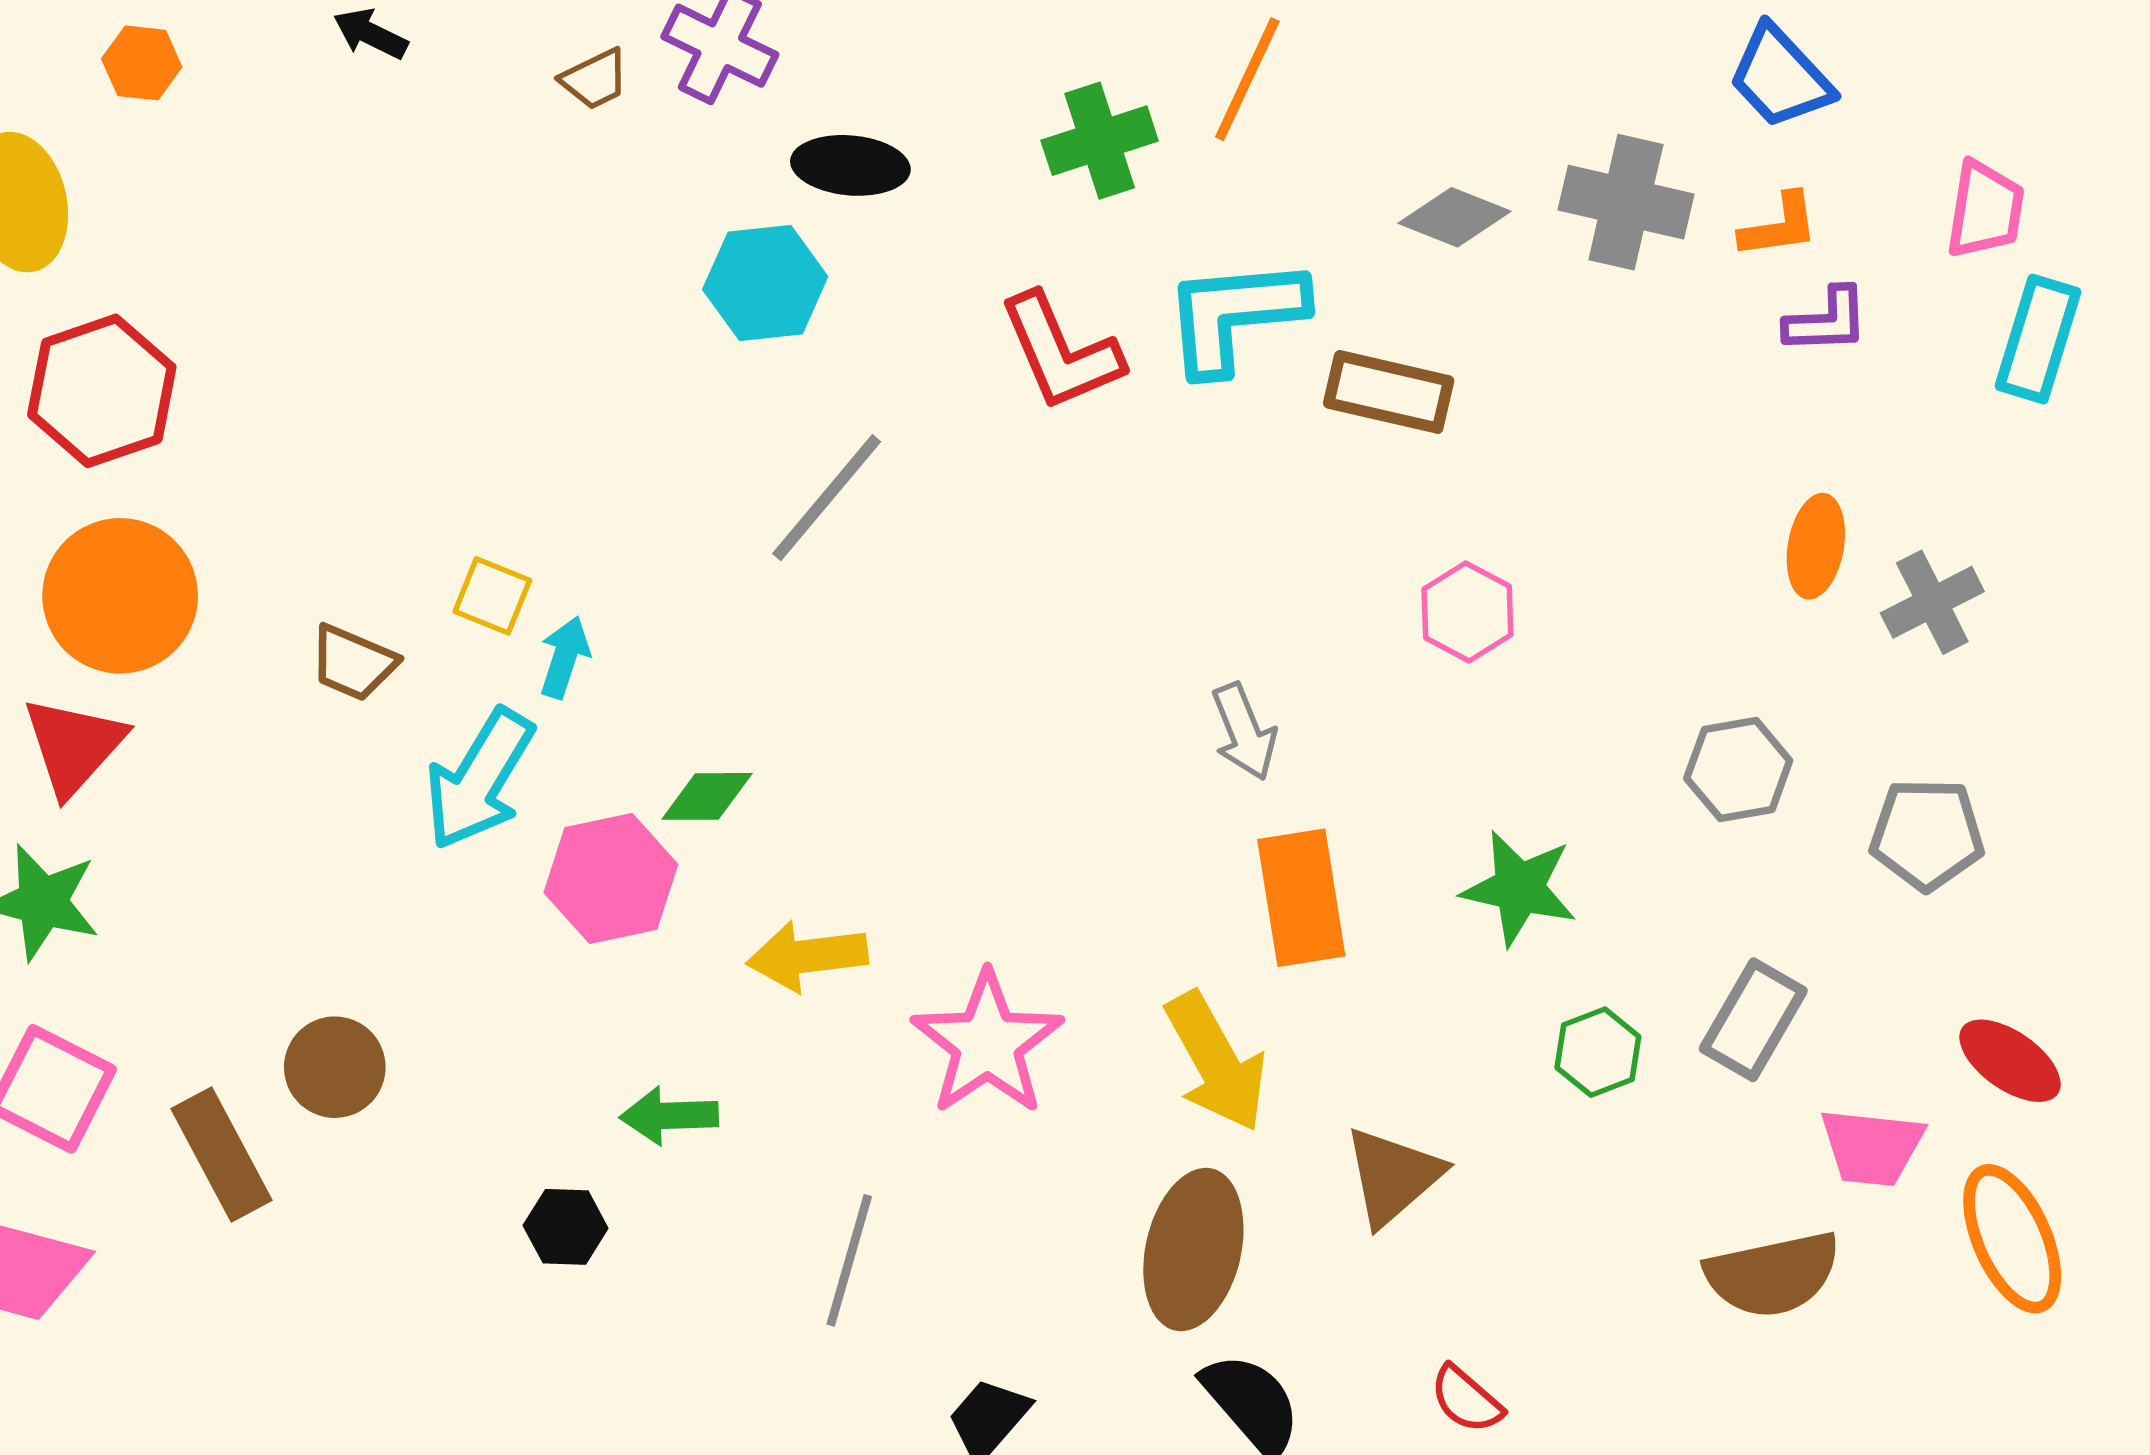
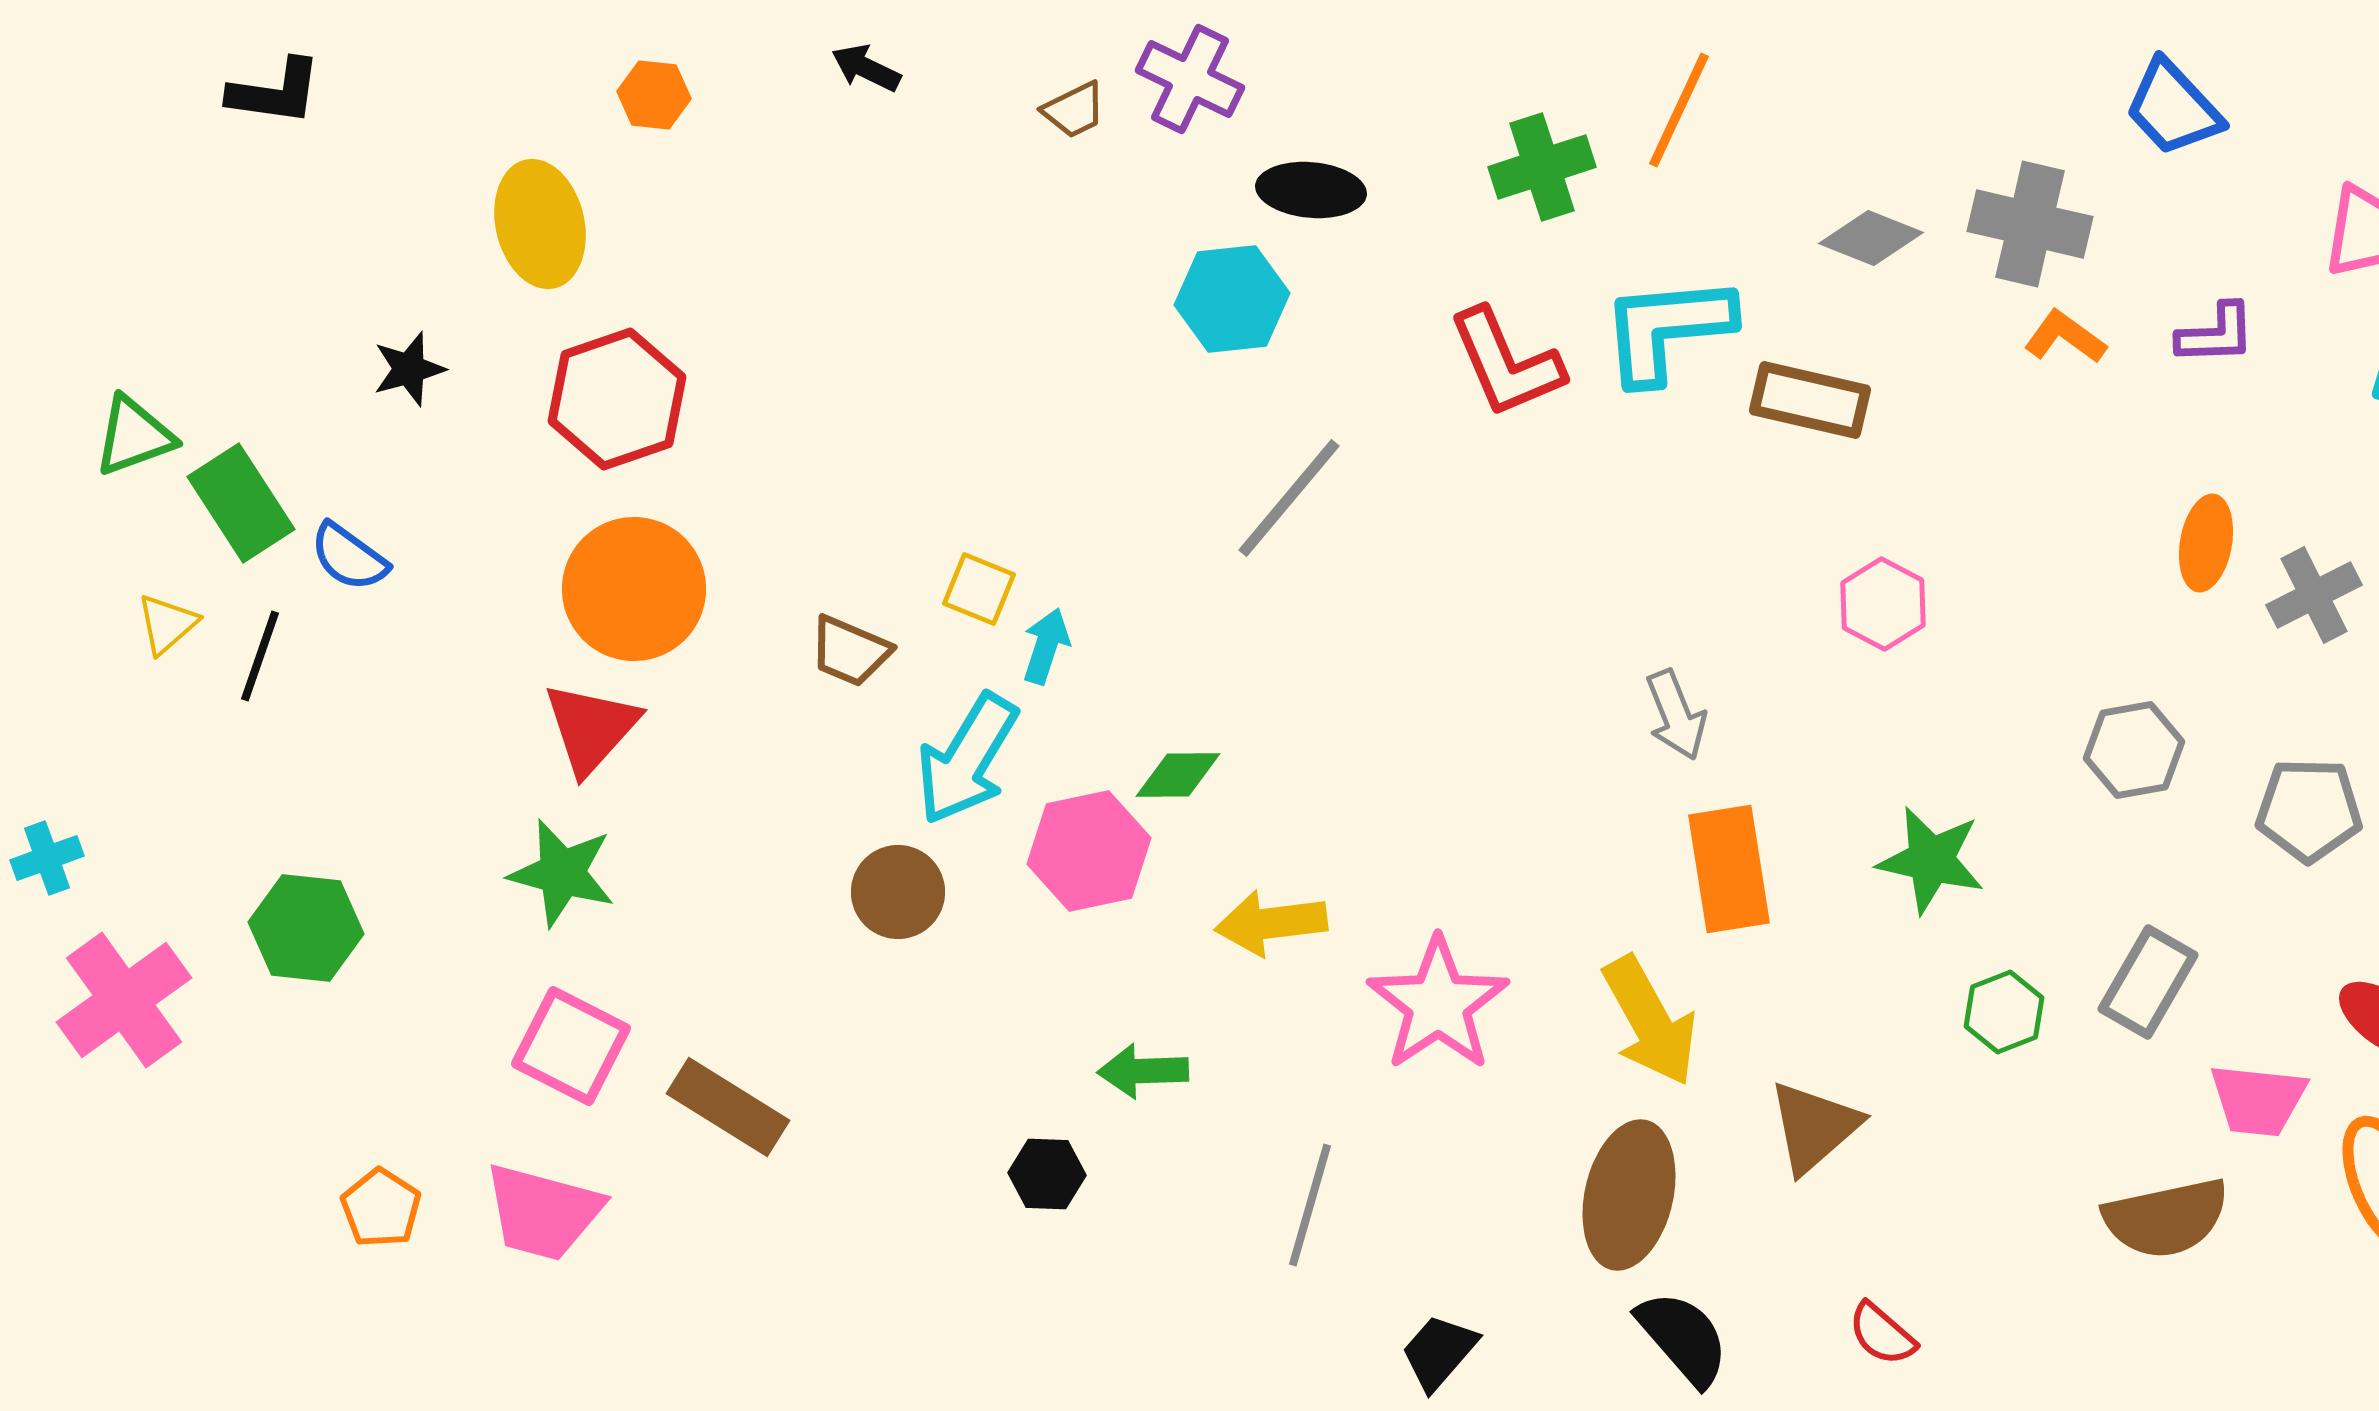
orange L-shape: (1779, 226) -> (2065, 337), moved, turned -136
brown circle: (335, 1067) -> (898, 892), moved
brown rectangle: (222, 1155) -> (728, 1107), turned -30

